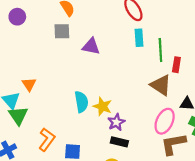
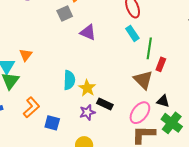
gray square: (62, 31) -> (65, 14), turned -35
cyan rectangle: (139, 38) -> (132, 33), turned -42
purple star: (116, 122) -> (87, 112), moved
black rectangle: (119, 142) -> (105, 104), moved

